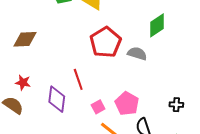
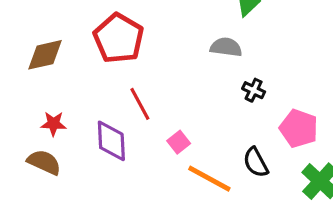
red pentagon: (106, 42) -> (119, 38), moved
pink pentagon: (127, 104) -> (299, 128), moved
black cross: (176, 105) -> (254, 90), moved, turned 32

